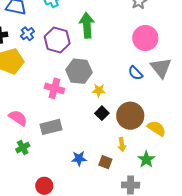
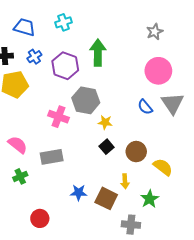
brown circle: (130, 116) -> (136, 152), size x0.7
brown square: (105, 162) -> (106, 198), size x1.5

